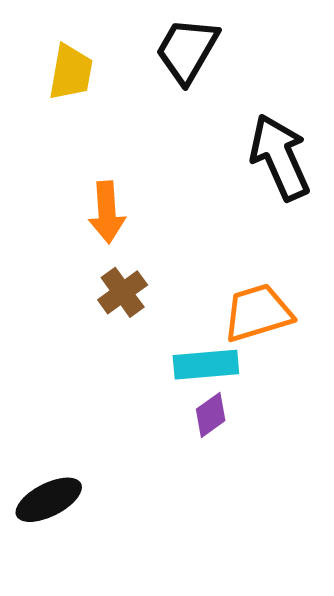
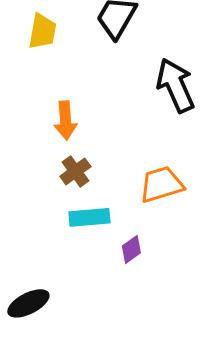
cyan rectangle: (206, 365) -> (89, 217), moved

